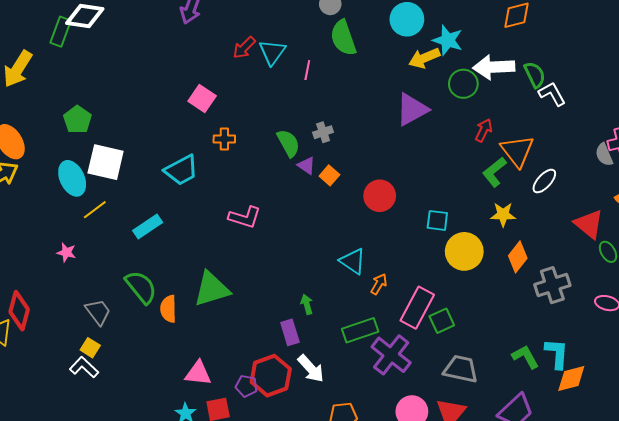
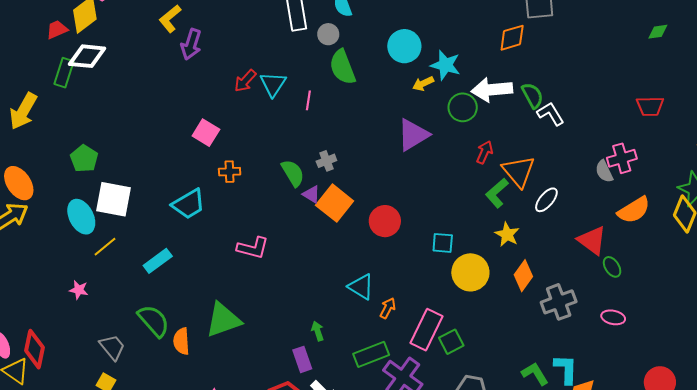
yellow arrow: (424, 58) -> (423, 84), size x0.7
orange square: (329, 175) -> (335, 203), size x1.8
yellow star: (503, 214) -> (507, 234), turned 30

